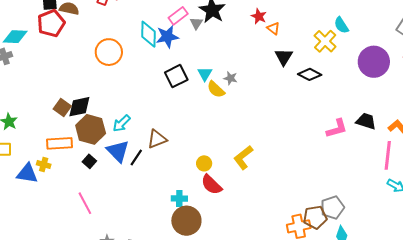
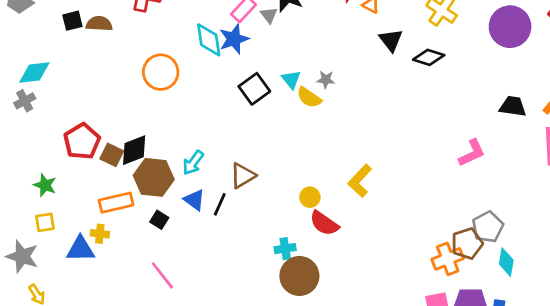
red pentagon: (51, 23) -> (82, 141), moved
pink L-shape: (337, 128) -> (472, 153), moved
blue triangle: (118, 151) -> (194, 200), size x0.7

